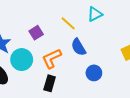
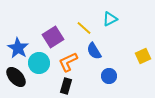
purple square: (36, 33) -> (53, 37), size x1.5

